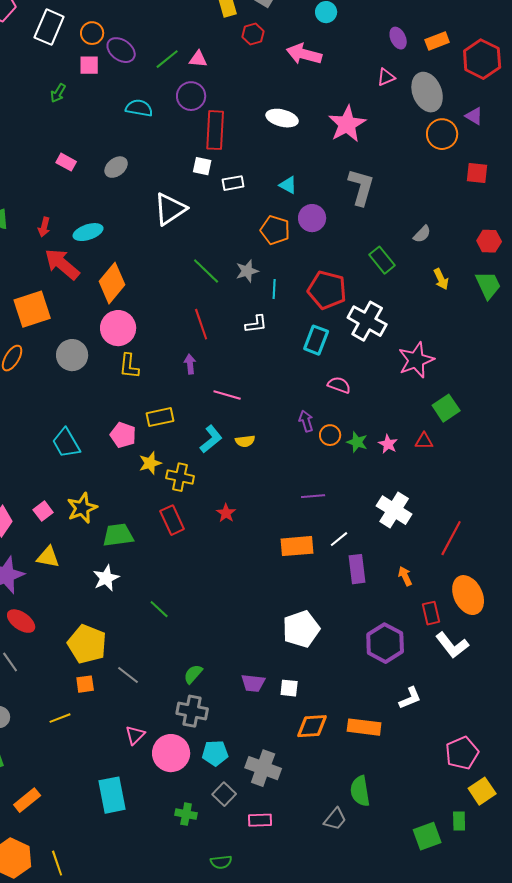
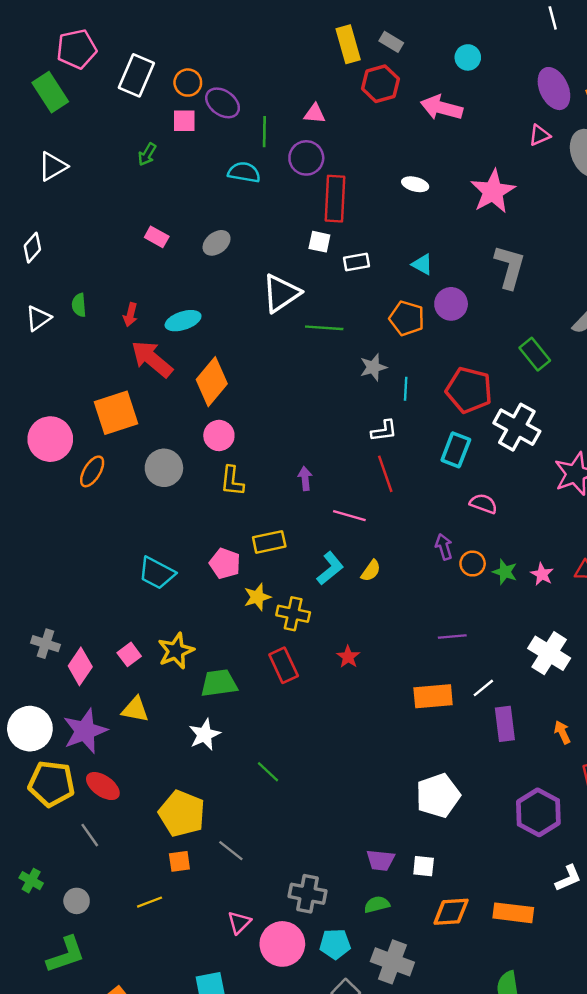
red hexagon: (253, 34) -> (380, 84), size x1.4
purple ellipse: (398, 38) -> (554, 89), size x1.6
green line: (167, 59) -> (264, 132), moved, turned -50
white ellipse: (282, 118) -> (415, 184), size x0.7
green line: (206, 271) -> (324, 328), moved, turned -40
red line: (201, 324) -> (385, 474), moved
pink circle: (118, 328) -> (219, 435), size x0.7
yellow semicircle: (245, 441) -> (371, 571), turned -48
cyan trapezoid: (66, 443) -> (157, 573), turned -32
green semicircle: (193, 674) -> (377, 904), moved, turned 35

